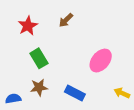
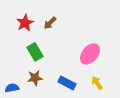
brown arrow: (66, 20) -> (50, 23), moved
yellow arrow: (122, 93) -> (97, 83), moved, turned 32

